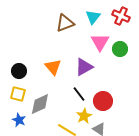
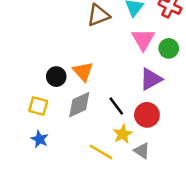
purple triangle: (84, 67) -> (151, 79), moved
black circle: (19, 71) -> (56, 77), moved
gray diamond: (40, 104) -> (79, 105), moved

